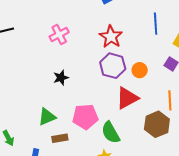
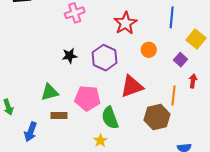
purple hexagon: (113, 66) -> (105, 58), moved
orange circle: (140, 70) -> (149, 50), moved

